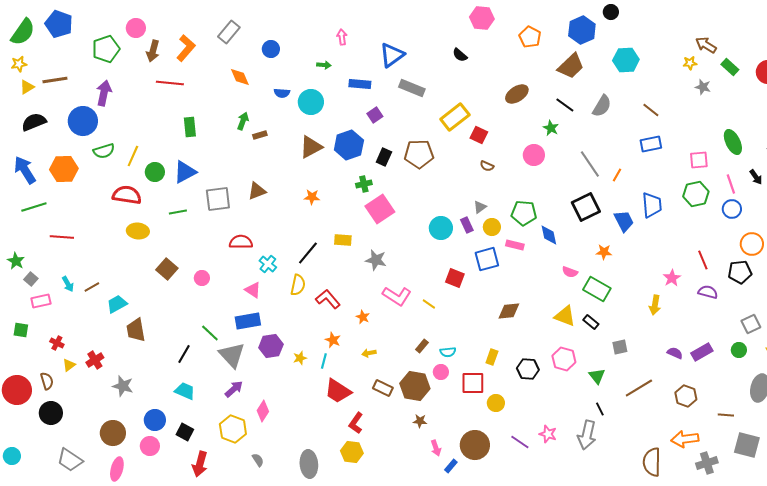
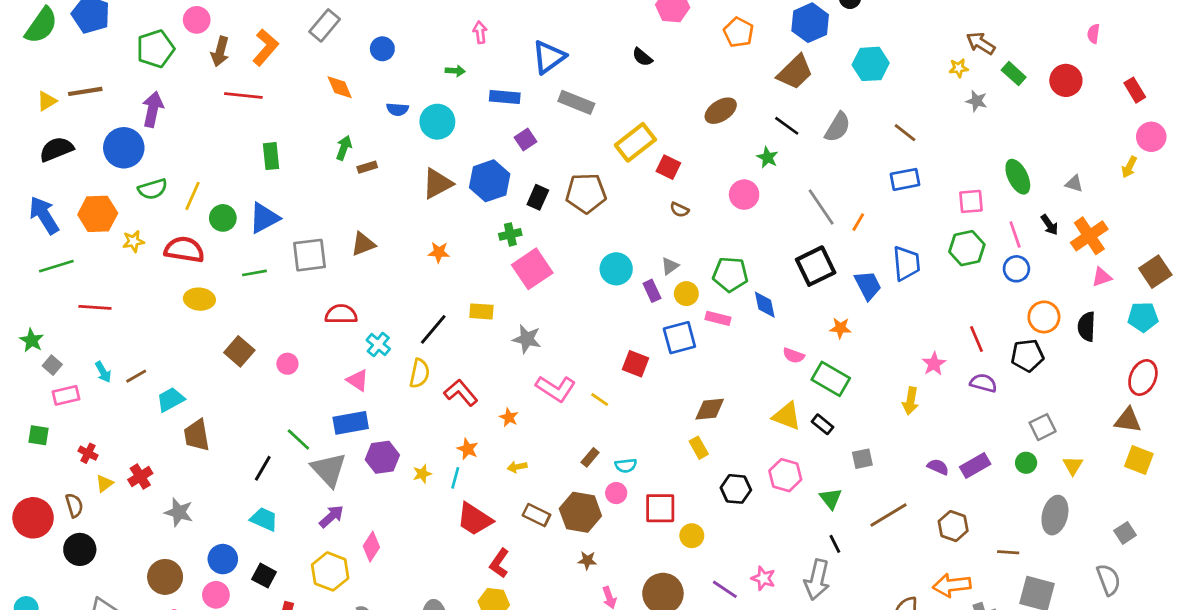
yellow star: (19, 64) -> (133, 241), moved
cyan circle: (441, 228) -> (616, 269), moved
yellow rectangle: (492, 357) -> (699, 448), moved, turned -49

